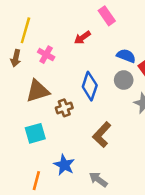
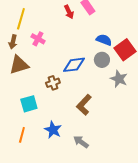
red arrow: (82, 38) -> (69, 12), moved, turned -80
blue diamond: (90, 86) -> (74, 65), turned 65
brown triangle: (38, 91) -> (19, 65), moved
orange line: (36, 181) -> (22, 135), moved

